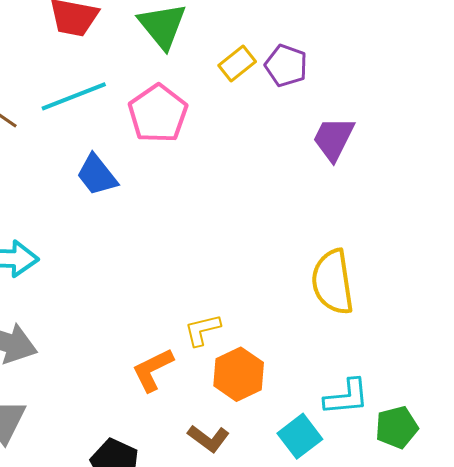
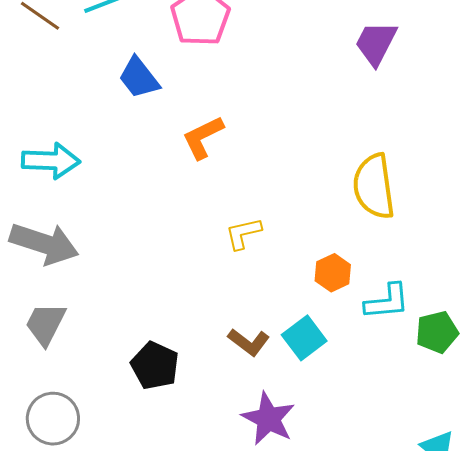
orange L-shape: (153, 370) -> (203, 137), moved
orange hexagon: (239, 374) -> (333, 273), moved, size x0.7
cyan square: (300, 436) -> (304, 338), moved

